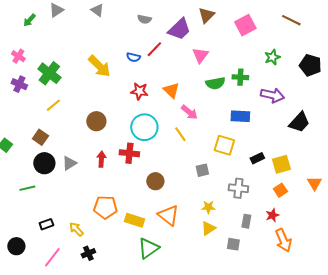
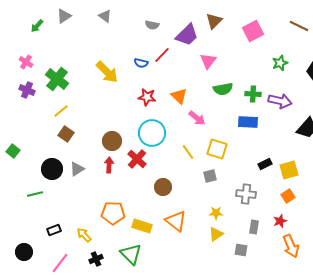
green cross: (240, 77) -> (253, 94), moved
brown circle: (96, 121) -> (112, 141), moved
yellow line: (180, 134) -> (188, 152), moved
brown square: (40, 137) -> (66, 134), moved
yellow square: (224, 145) -> (217, 149), moved
red cross: (129, 153) -> (137, 159), turned 36
green triangle: (148, 248) -> (131, 254), moved, turned -40

